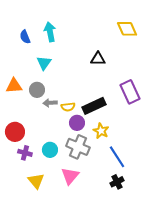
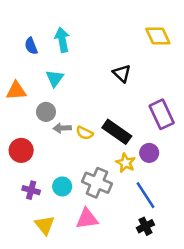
black triangle: (98, 59) -> (122, 73), turned 42
orange triangle: (14, 86) -> (16, 91), moved
black rectangle: (94, 106) -> (117, 132), turned 60
yellow semicircle: (68, 107) -> (85, 133), turned 32
purple circle: (77, 123) -> (149, 153), moved
red circle: (15, 132) -> (21, 150), moved
pink triangle: (70, 176) -> (87, 219), turned 42

